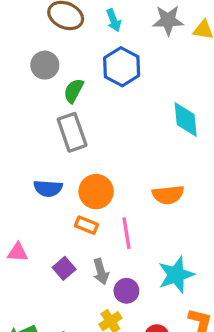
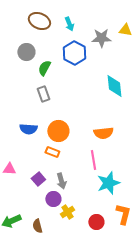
gray star: (168, 20) -> (101, 38), moved
gray rectangle: (72, 132) -> (43, 94), size x0.7
pink line: (126, 233) -> (93, 160), moved
purple circle: (126, 291) -> (53, 199), moved

